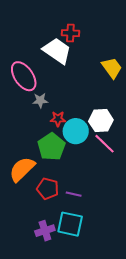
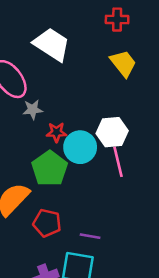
red cross: (70, 33) -> (117, 20), moved
pink line: (105, 144) -> (118, 162), turned 35
purple line: (74, 194) -> (90, 236), moved

